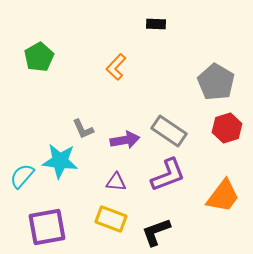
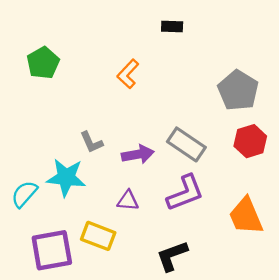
orange trapezoid: (223, 196) -> (246, 216), turned 120
yellow rectangle: (111, 219) -> (98, 236), moved

